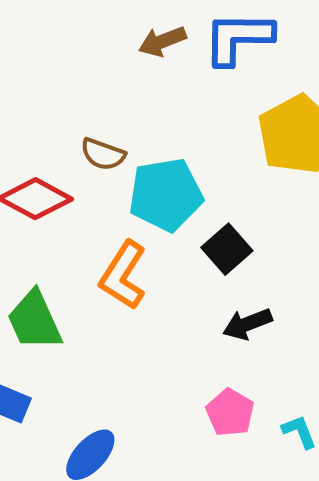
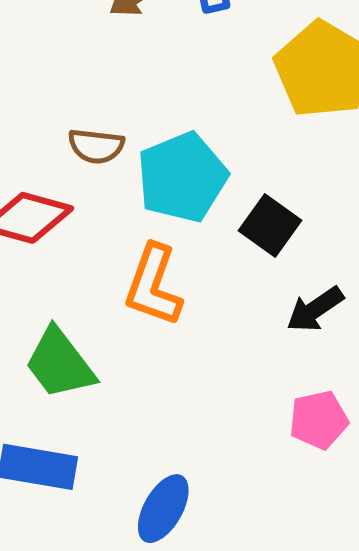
pink pentagon: (230, 413) -> (319, 420), turned -30

